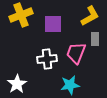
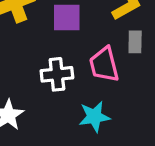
pink trapezoid: (76, 53) -> (104, 65), turned -35

